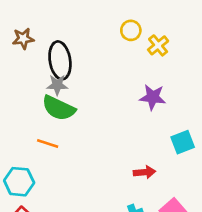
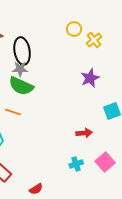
purple star: (153, 97) -> (90, 78), turned -30

